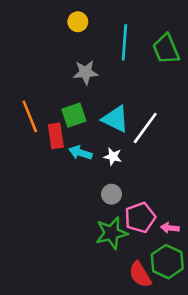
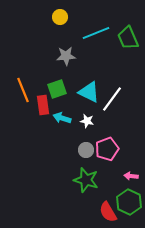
cyan line: (124, 42) -> (96, 33), turned 64
pink pentagon: (140, 218) -> (107, 149), moved
green star: (112, 233) -> (86, 180), turned 30

